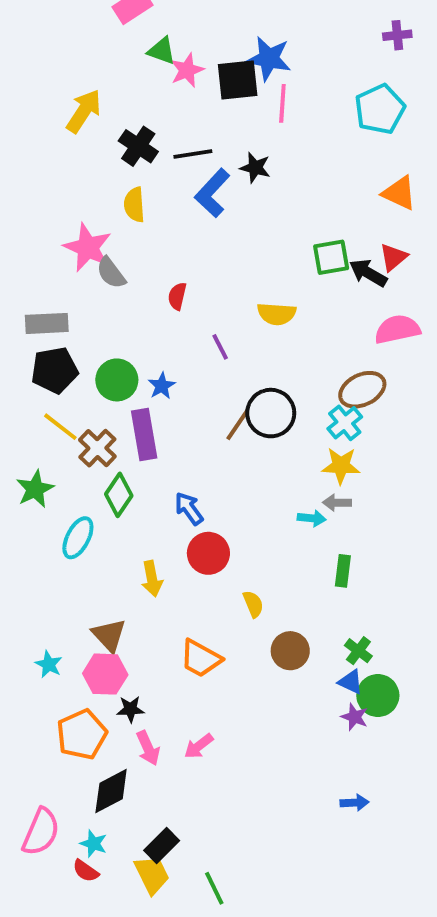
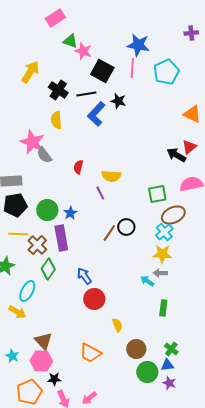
blue star: (269, 59) -> (138, 45), moved
pink star: (187, 70) -> (83, 51), turned -30
black square: (238, 80) -> (102, 71), moved, turned 35
cyan pentagon: (380, 109) -> (166, 72), moved
green square: (331, 257) -> (157, 194), moved
yellow semicircle: (277, 314) -> (111, 176), moved
black circle: (271, 413) -> (126, 227), size x0.7
yellow line: (60, 427) -> (18, 234), turned -36
cyan arrow: (312, 518) -> (147, 281), turned -152
yellow arrow: (152, 579) -> (17, 312), moved, turned -48
blue triangle: (351, 682) -> (167, 365), turned -32
green circle: (378, 696) -> (147, 372), moved

